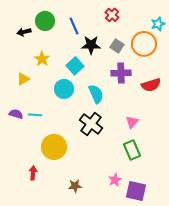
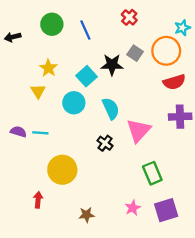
black arrow: (24, 32) -> (13, 37), moved
black star: (91, 45) -> (112, 65), moved
purple cross: (121, 73) -> (180, 117), moved
yellow triangle: (23, 79) -> (38, 91), moved, turned -32
red semicircle: (151, 85) -> (174, 82), moved
pink triangle: (132, 122) -> (138, 130), moved, size x1.6
black cross: (91, 124) -> (105, 143), size x0.6
purple square: (136, 191) -> (166, 210), moved, turned -30

